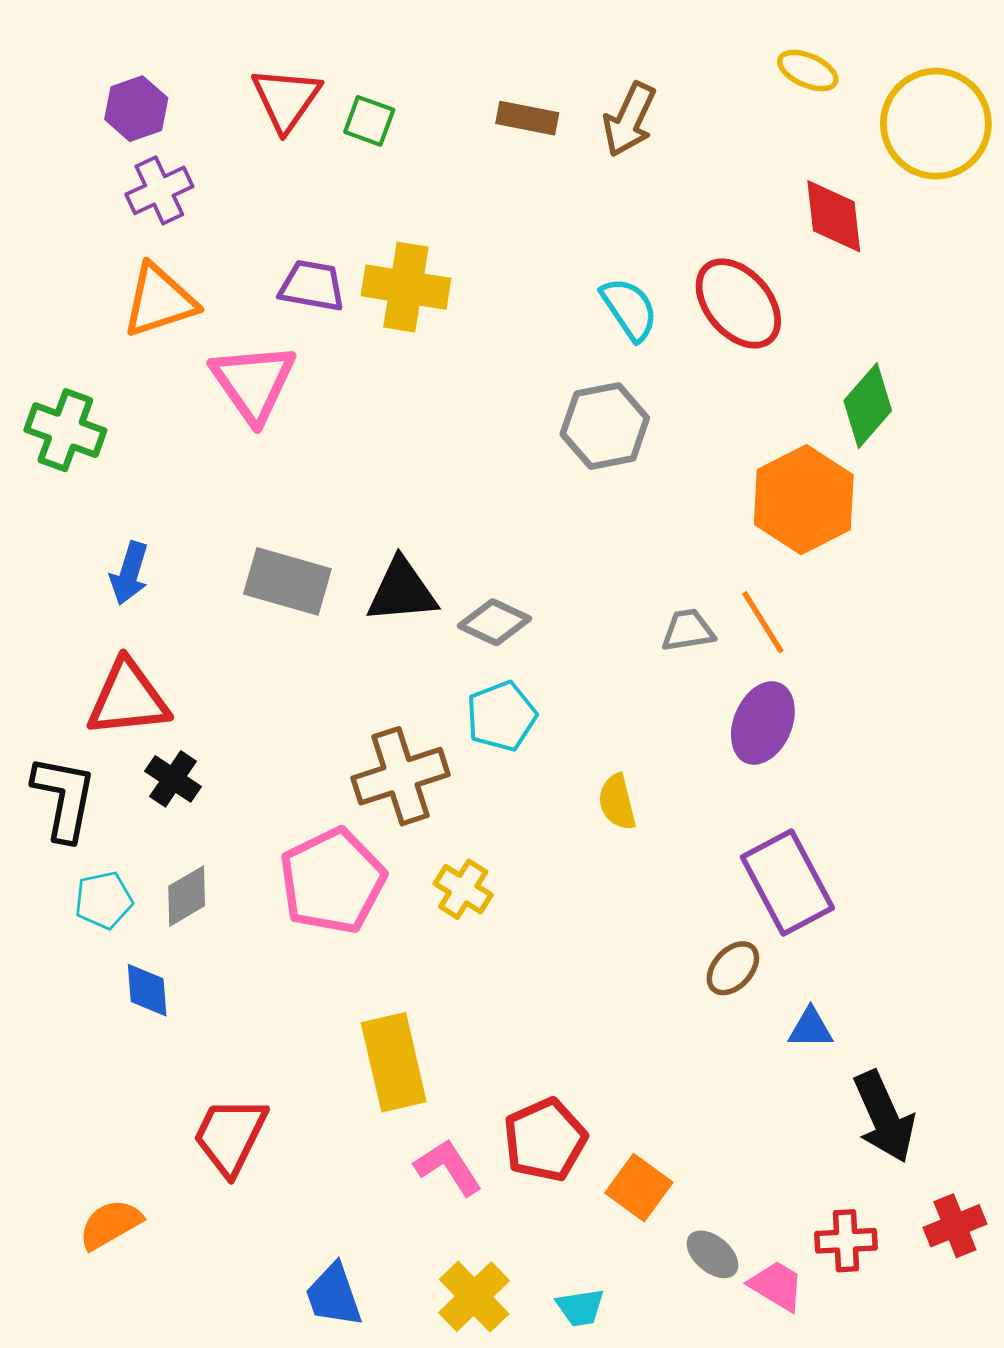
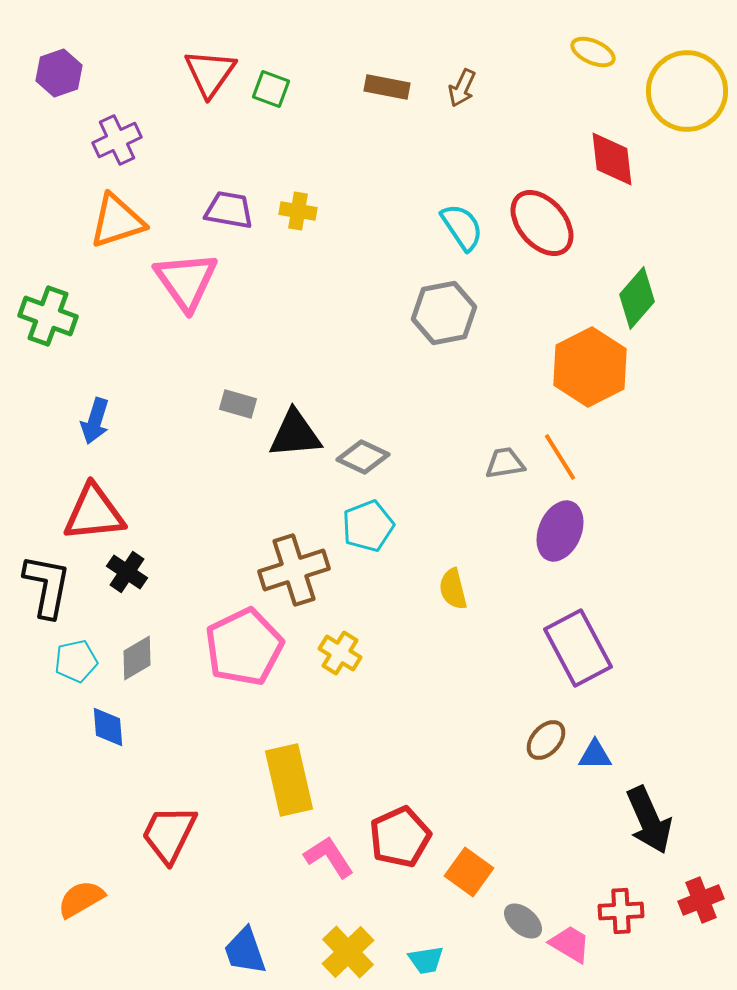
purple hexagon: (136, 109) -> (59, 73), moved
brown arrow: (629, 120) -> (462, 88), size x0.7
yellow cross: (406, 287) -> (298, 211), size x0.6
gray rectangle: (287, 581) -> (238, 404), moved, size x0.6
brown ellipse: (733, 968) -> (546, 740), moved

